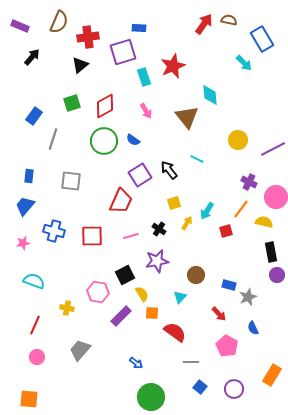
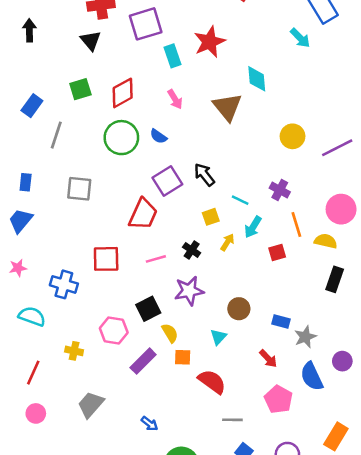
black arrow: (32, 57) -> (29, 30), turned -42
black triangle: (80, 65) -> (91, 41), turned -30
cyan line: (197, 159) -> (240, 200), moved
purple cross: (249, 182) -> (280, 190), moved
orange line: (241, 209) -> (296, 224), turned -54
blue cross: (54, 231) -> (64, 284), moved
black rectangle: (271, 252) -> (335, 279), turned 30
purple circle: (277, 275) -> (342, 361), moved
blue semicircle: (253, 328) -> (312, 376), size x1.6
blue arrow: (136, 363) -> (149, 424), moved

